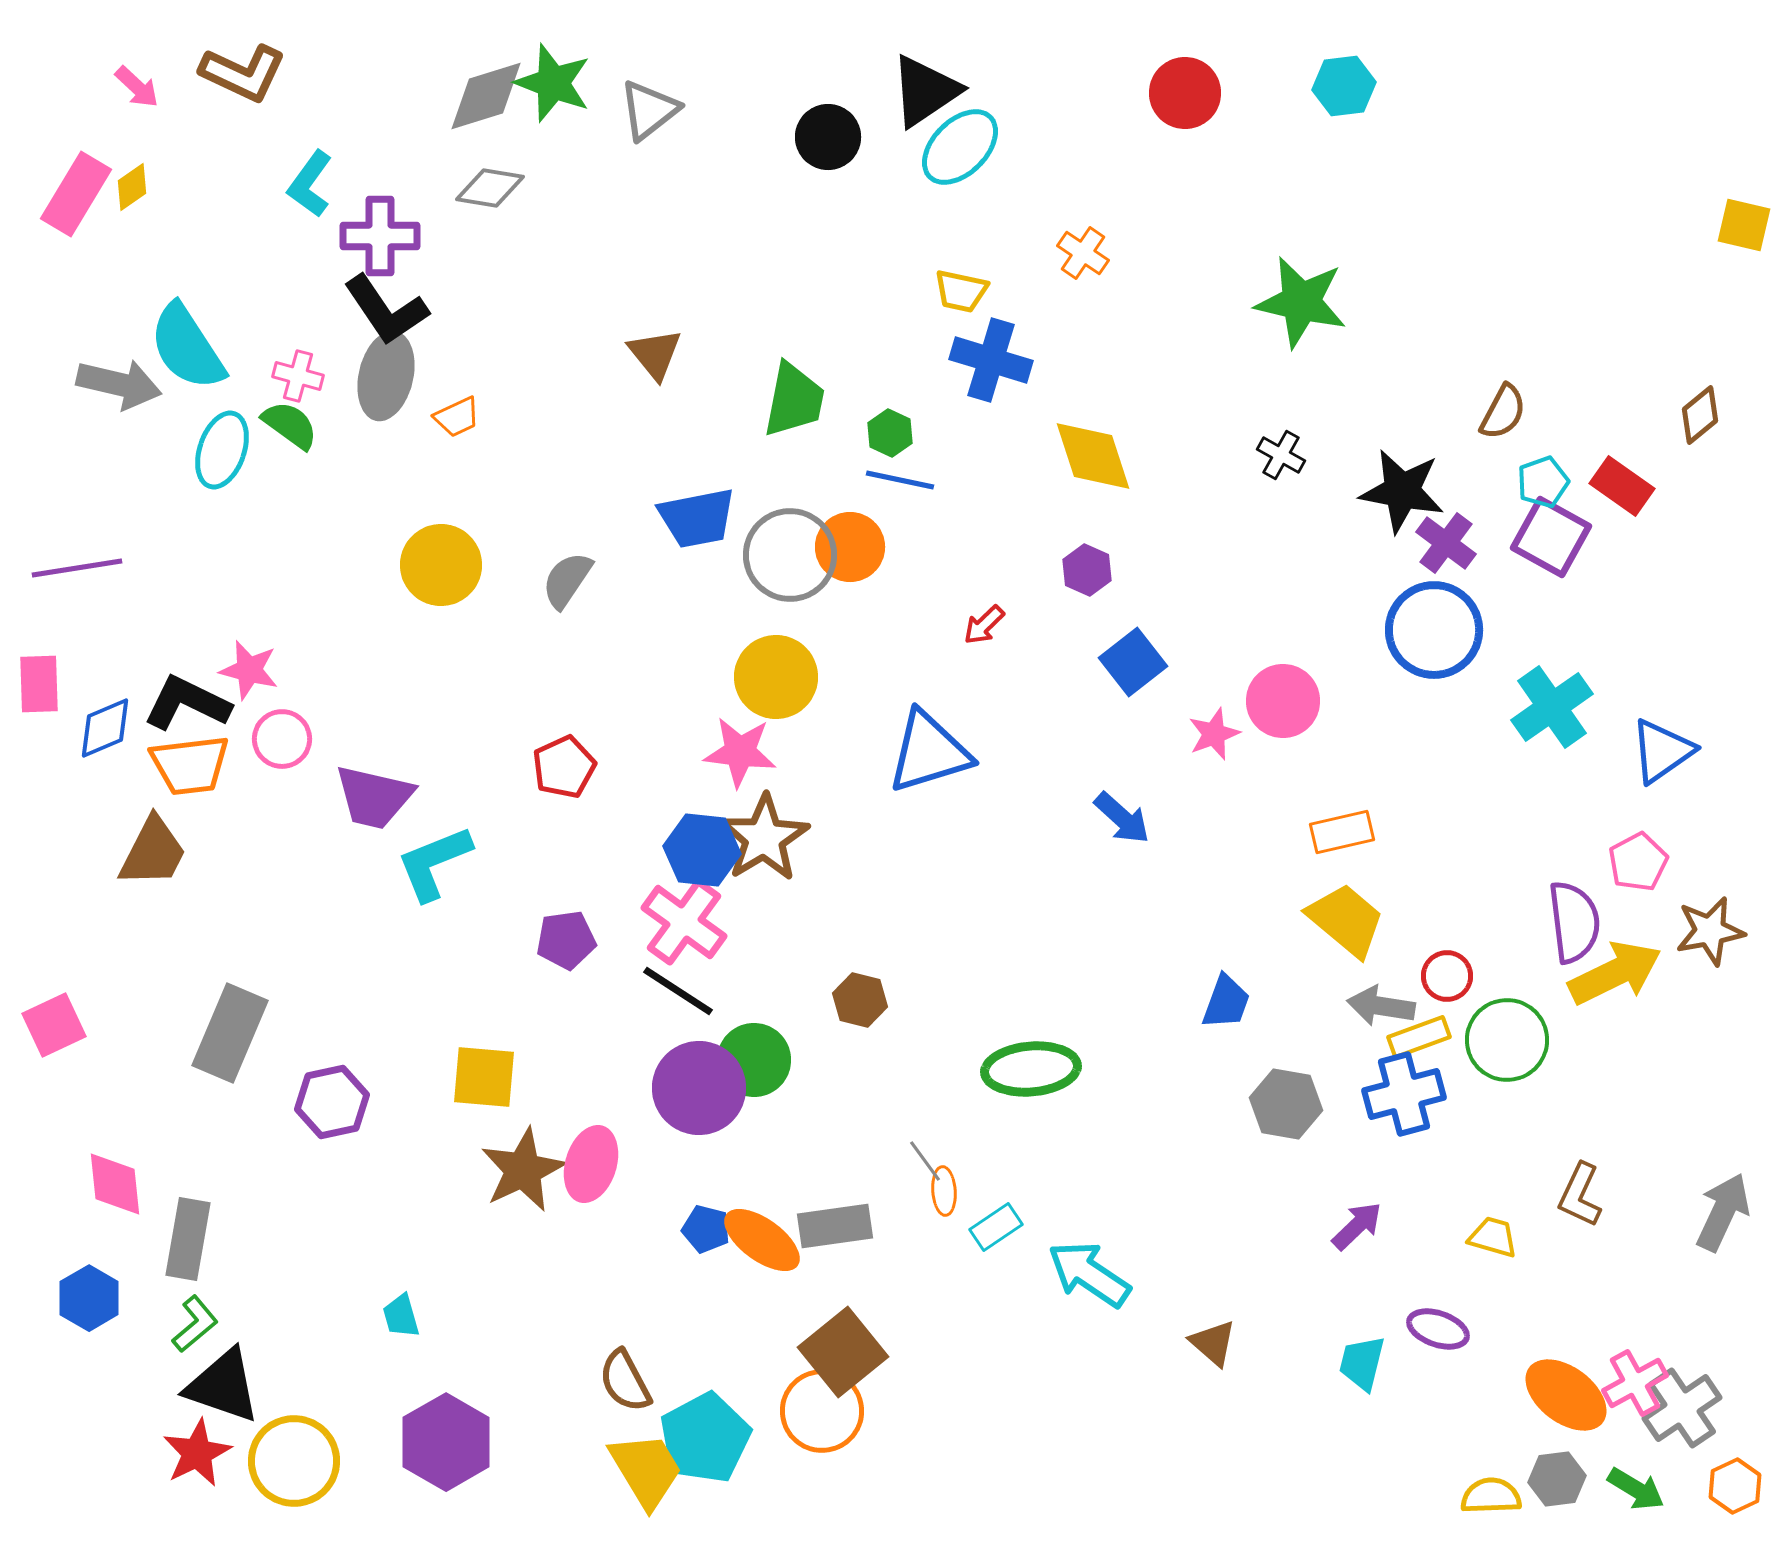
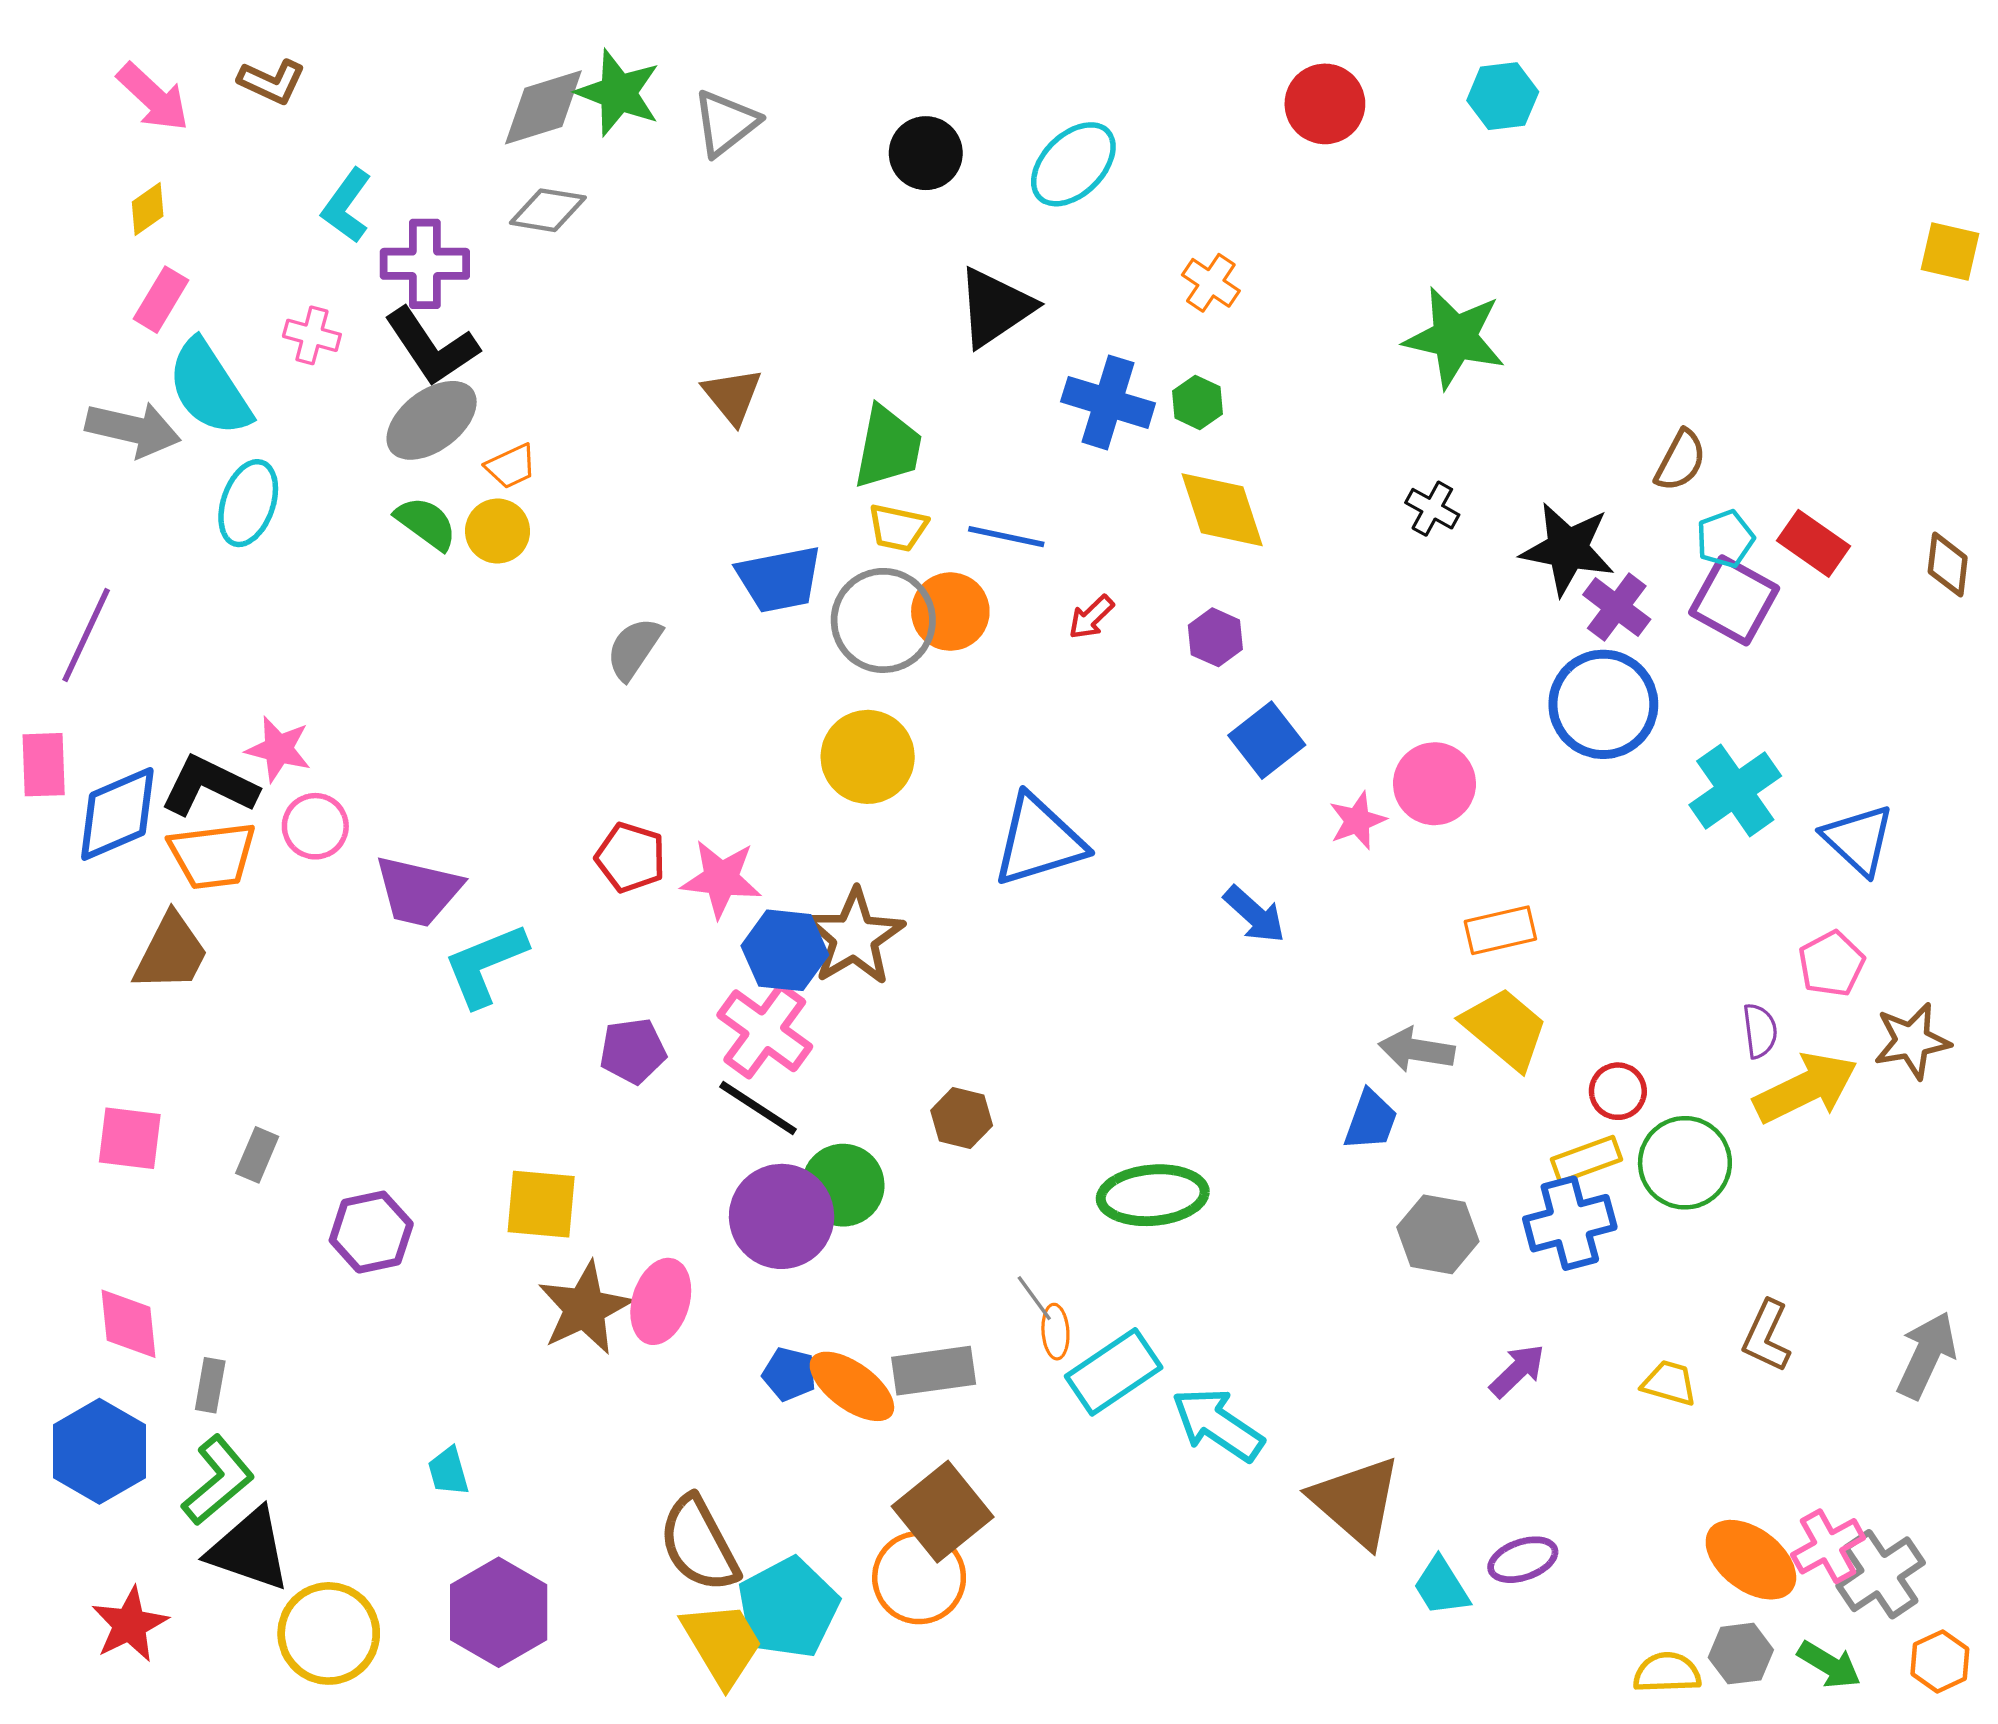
brown L-shape: (243, 73) -> (272, 82), size x0.7
pink arrow: (137, 87) -> (153, 97), size x1.5
black triangle: (925, 91) -> (995, 307), moved
pink rectangle: (76, 194) -> (161, 300), moved, size x0.7
yellow trapezoid: (961, 291) -> (898, 528), moved
pink cross: (298, 376) -> (312, 335), moved
gray ellipse: (386, 376) -> (432, 420), turned 40
brown diamond: (1700, 415) -> (1948, 565), moved, turned -44
green semicircle: (290, 425) -> (426, 523), moved
green hexagon: (890, 433) -> (1197, 402), moved
yellow circle: (441, 565) -> (498, 531), moved, size x0.7
purple line: (77, 568) -> (86, 635), turned -56
red arrow: (984, 625) -> (1091, 617), moved
blue diamond: (105, 728) -> (117, 814), size x1.4
blue triangle: (1662, 751) -> (1858, 840), turned -42
pink star: (740, 752) -> (721, 879), moved
red pentagon: (564, 767) -> (631, 858), turned -30
purple semicircle: (1574, 922) -> (1760, 1031), size x0.6
gray arrow: (1381, 1006) -> (1417, 1050), moved
pink square: (54, 1025) -> (130, 1138), moved, turned 32
gray rectangle: (230, 1033) -> (257, 1155), size x0.5
cyan rectangle: (996, 1227) -> (1114, 1372), size x1.6
gray rectangle: (188, 1239) -> (210, 1385), size x0.6
blue hexagon: (89, 1298) -> (99, 1451), size x1.4
green L-shape: (195, 1324) -> (218, 1480), size x1.4
purple ellipse: (1438, 1329) -> (1523, 1560), moved, turned -38
brown triangle: (1213, 1343) -> (1356, 1502), size x1.8
cyan trapezoid: (1362, 1363) -> (1441, 1587), moved, turned -46
brown semicircle: (625, 1381) -> (699, 1544), size x1.4
red star: (197, 1453) -> (130, 1625), moved

